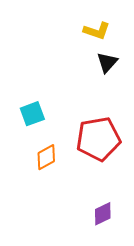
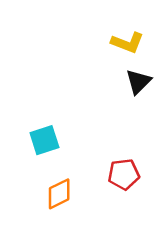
red pentagon: (98, 139) -> (124, 174), size x0.6

